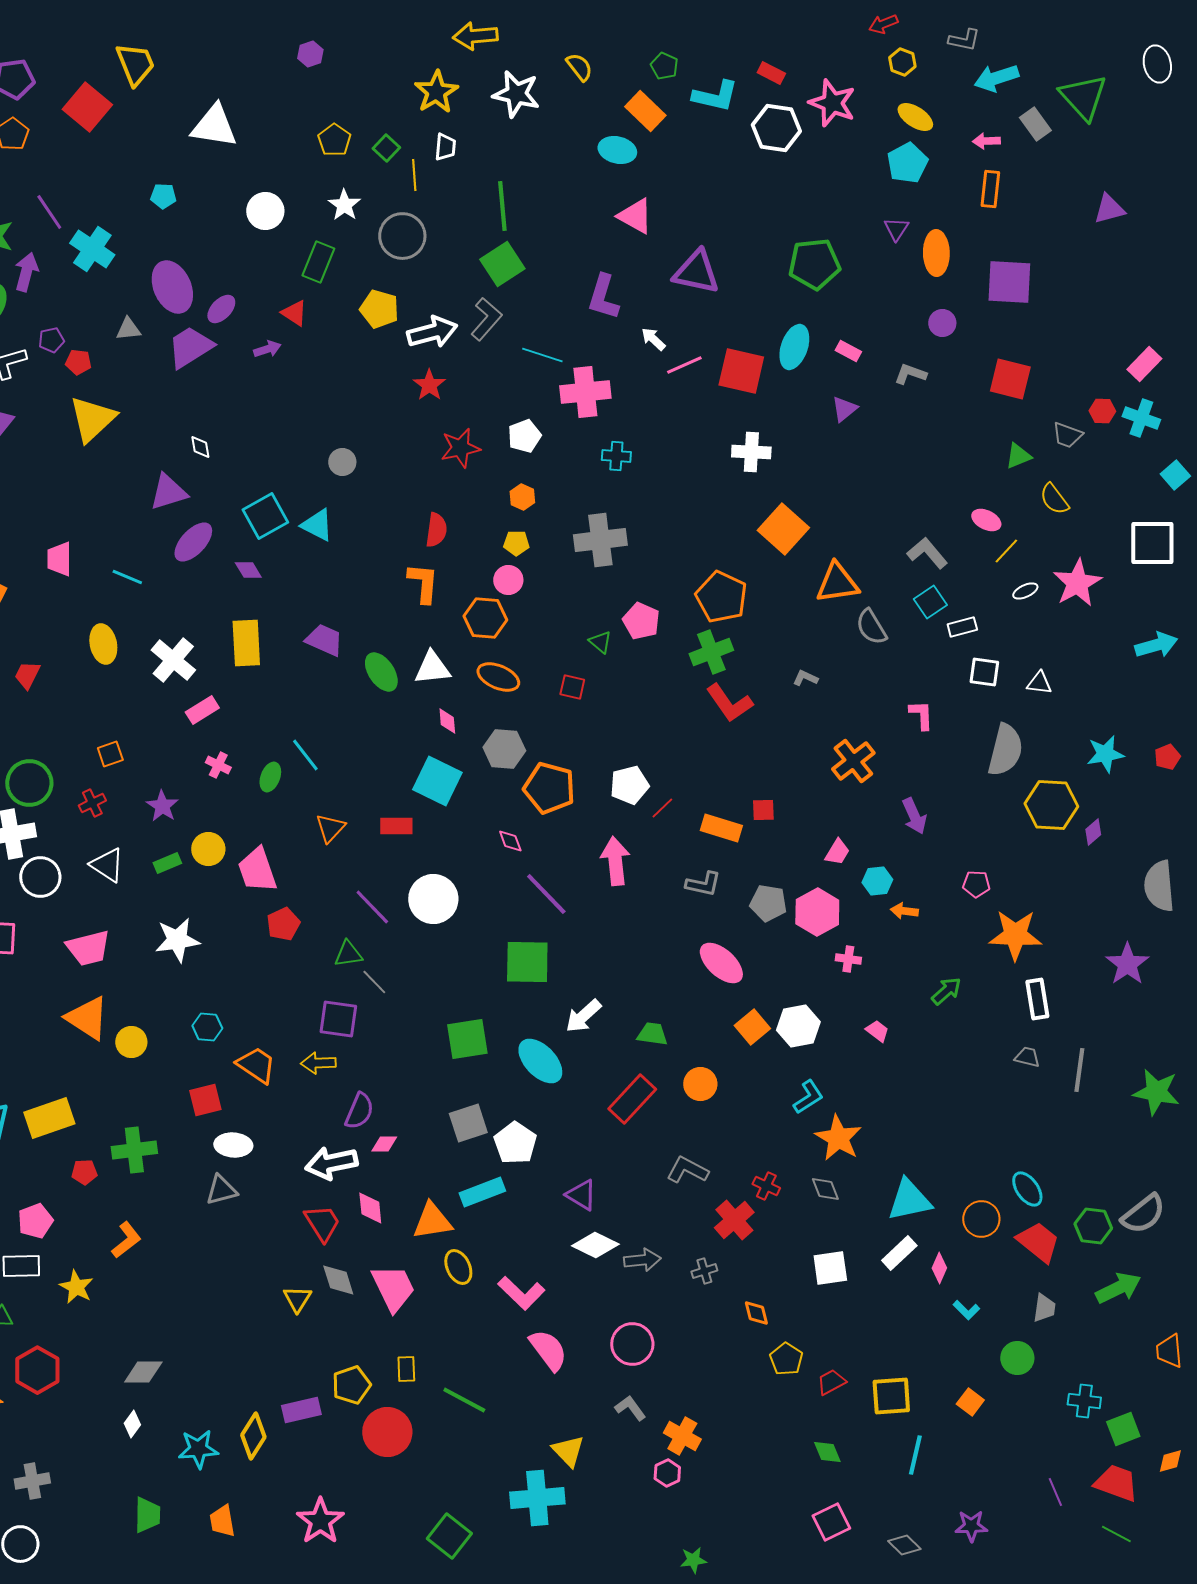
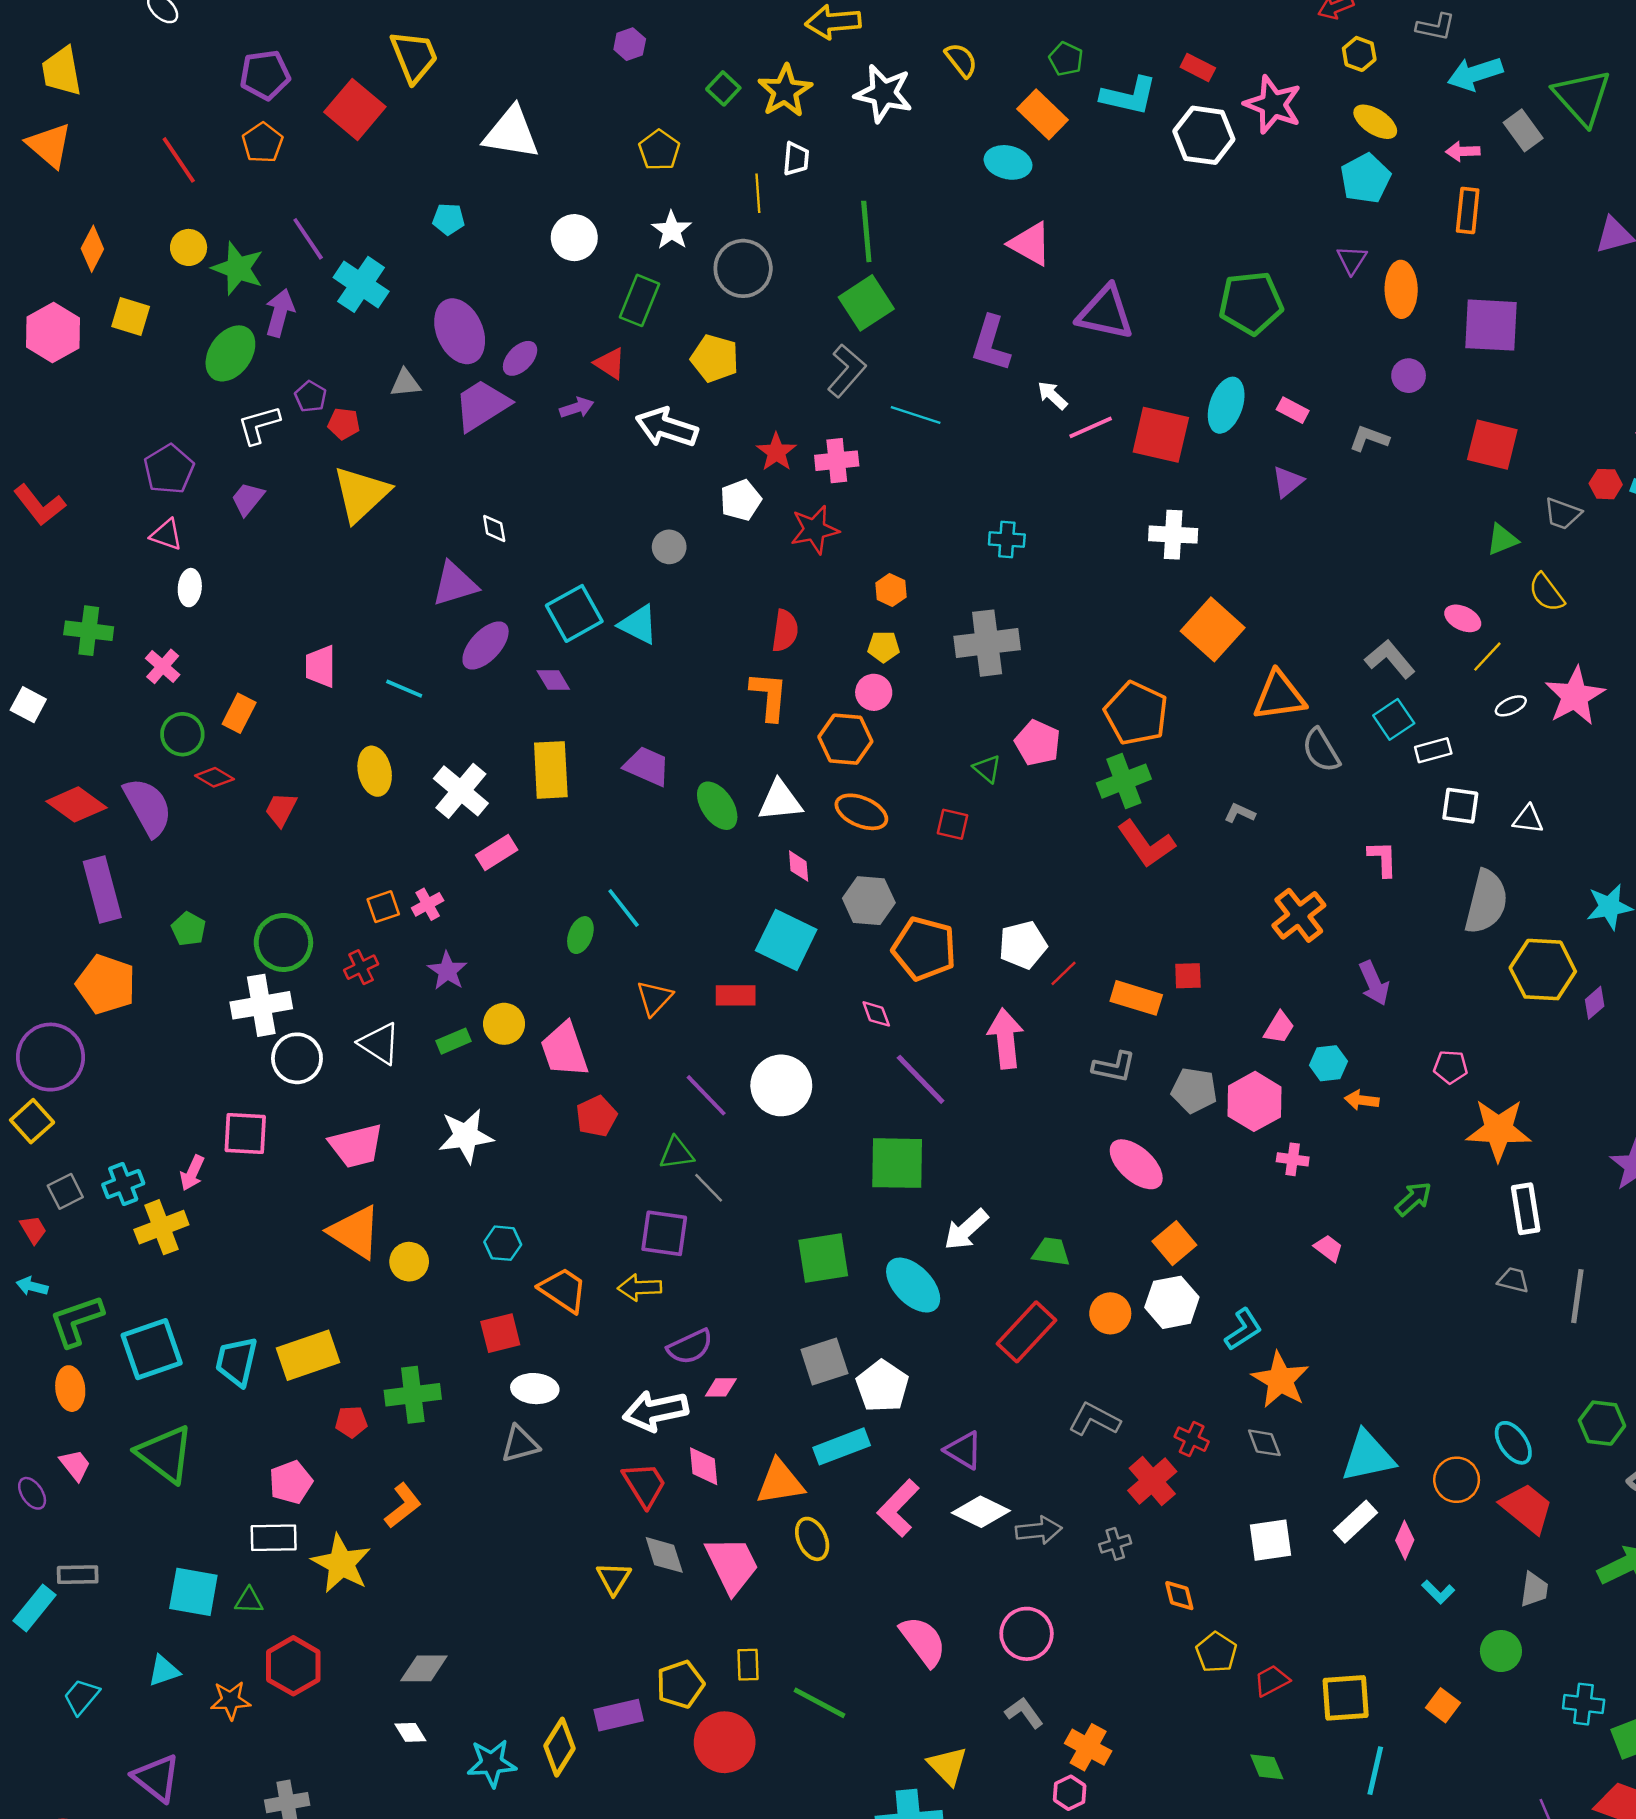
green square: (386, 148) -> (723, 88), moved
white arrow: (432, 332) -> (667, 427), moved, turned -147
purple pentagon: (51, 340) -> (311, 397), turned -30
pink cross: (585, 392) -> (837, 461), moved, size x0.7
white pentagon: (524, 436) -> (741, 500), moved
pink cross: (218, 765) -> (428, 904), moved, turned 35
white hexagon: (798, 1026) -> (1172, 1302), moved
purple semicircle: (359, 1111) -> (690, 1347), turned 42
green hexagon: (1093, 1226) -> (1602, 1423), moved
yellow star: (76, 1287) -> (341, 1564), size x1.4
pink L-shape: (521, 1293) -> (898, 1508), moved, turned 90
white diamond: (132, 1424) -> (410, 1732), turned -68

